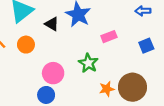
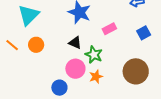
black triangle: (52, 24) -> (75, 43), moved
pink circle: (53, 73) -> (75, 69), moved
orange star: (107, 89) -> (96, 77), moved

